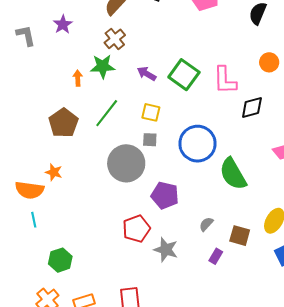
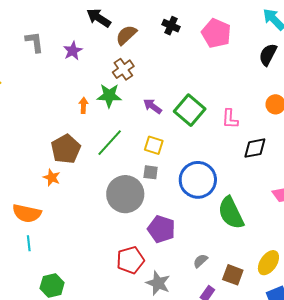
gray L-shape: (26, 35) -> (34, 42), moved
pink L-shape: (225, 80) -> (230, 119), size x0.7
orange star: (54, 172) -> (52, 177), moved

